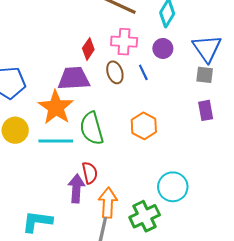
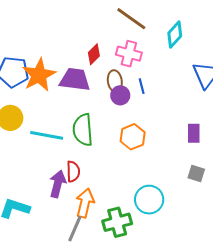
purple circle: (163, 48) -> (120, 95), moved
gray square: (205, 75) -> (196, 173), moved
orange star: (56, 107) -> (39, 75), moved

